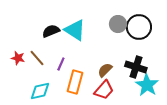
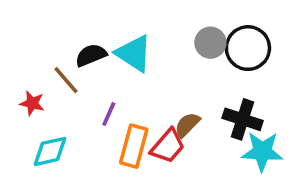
brown line: (37, 58) -> (66, 80), moved
cyan star: (147, 85) -> (262, 151), turned -30
red trapezoid: (104, 90) -> (168, 146), moved
cyan diamond: (40, 91) -> (50, 151), moved

